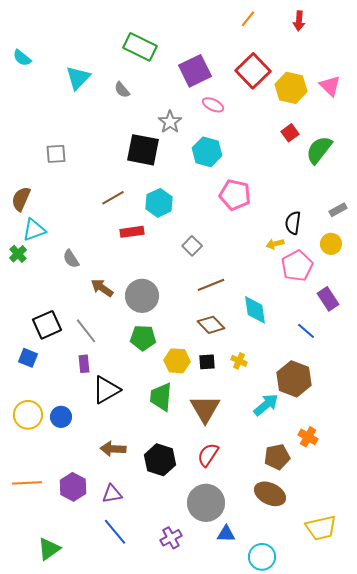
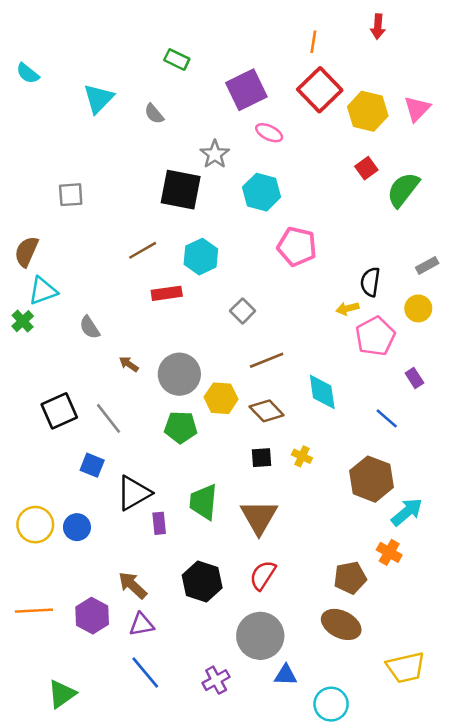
orange line: (248, 19) -> (313, 42), moved, turned -30
green rectangle: (140, 47) -> (177, 59), size x0.6
pink triangle: (330, 86) -> (417, 109), turned 30
brown arrow: (102, 288) -> (129, 364), size x0.7
purple rectangle: (328, 299) -> (414, 378), size x0.7
blue square: (28, 358) -> (92, 465), moved
yellow hexagon: (177, 361) -> (221, 398), moved
purple rectangle: (84, 364) -> (159, 523), moved
cyan arrow: (266, 405) -> (407, 512), moved
brown arrow: (113, 449) -> (133, 585), moved, turned 40

